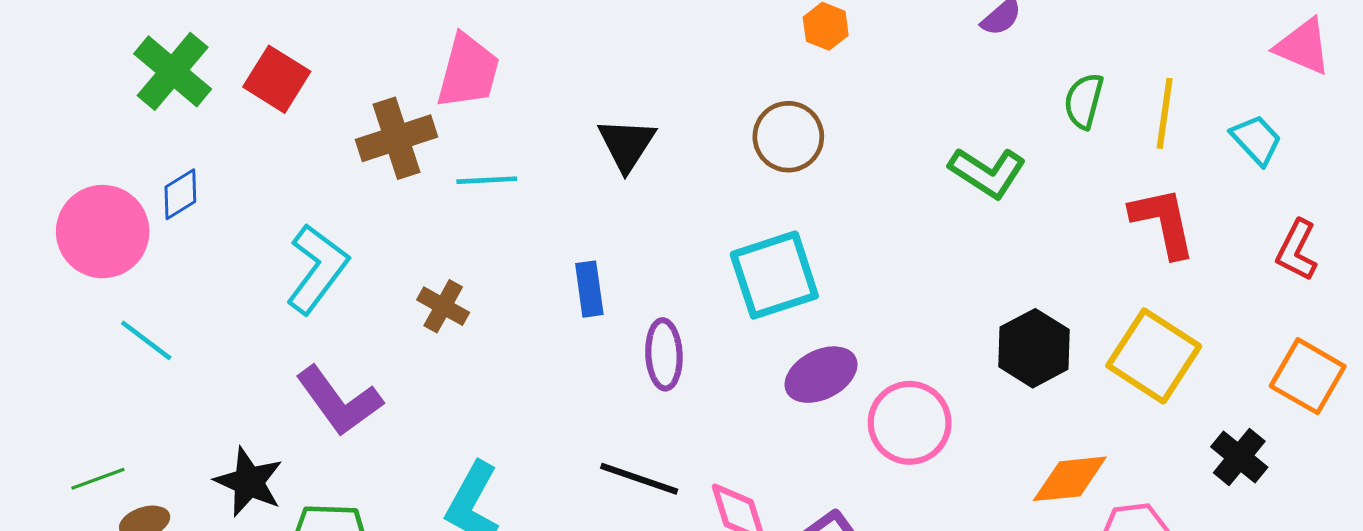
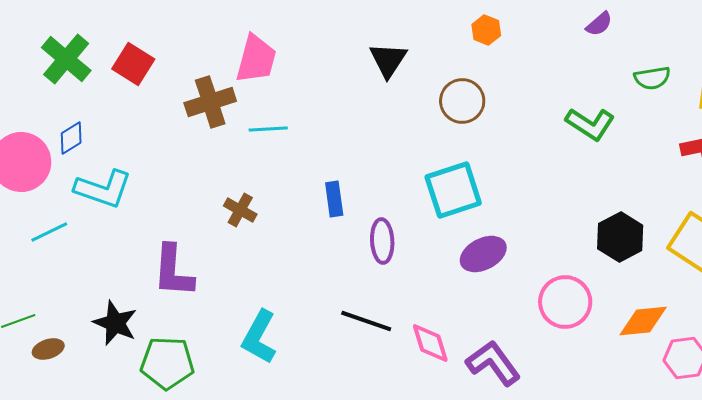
green semicircle: (1084, 101) -> (652, 78), turned -114
black triangle: (627, 144) -> (388, 60), moved
cyan L-shape: (317, 269) -> (103, 189), moved, turned 72
cyan line: (146, 340) -> (49, 232), turned -63
purple L-shape: (339, 401) -> (173, 271), turned 40
pink circle: (910, 423) -> (565, 302), moved

